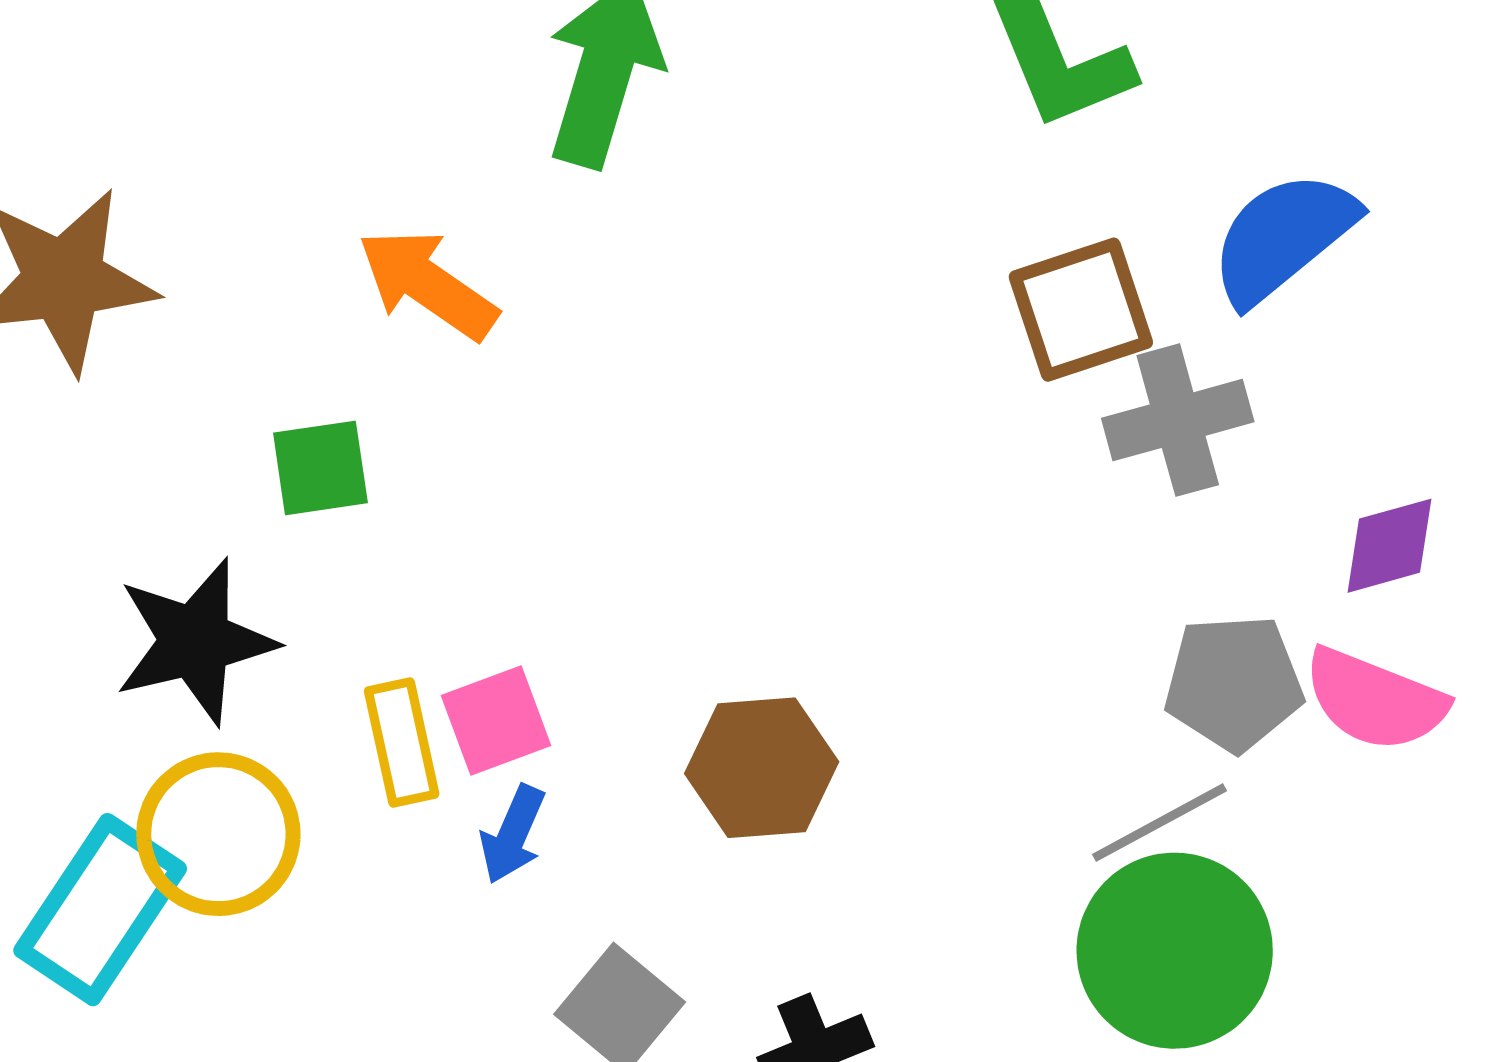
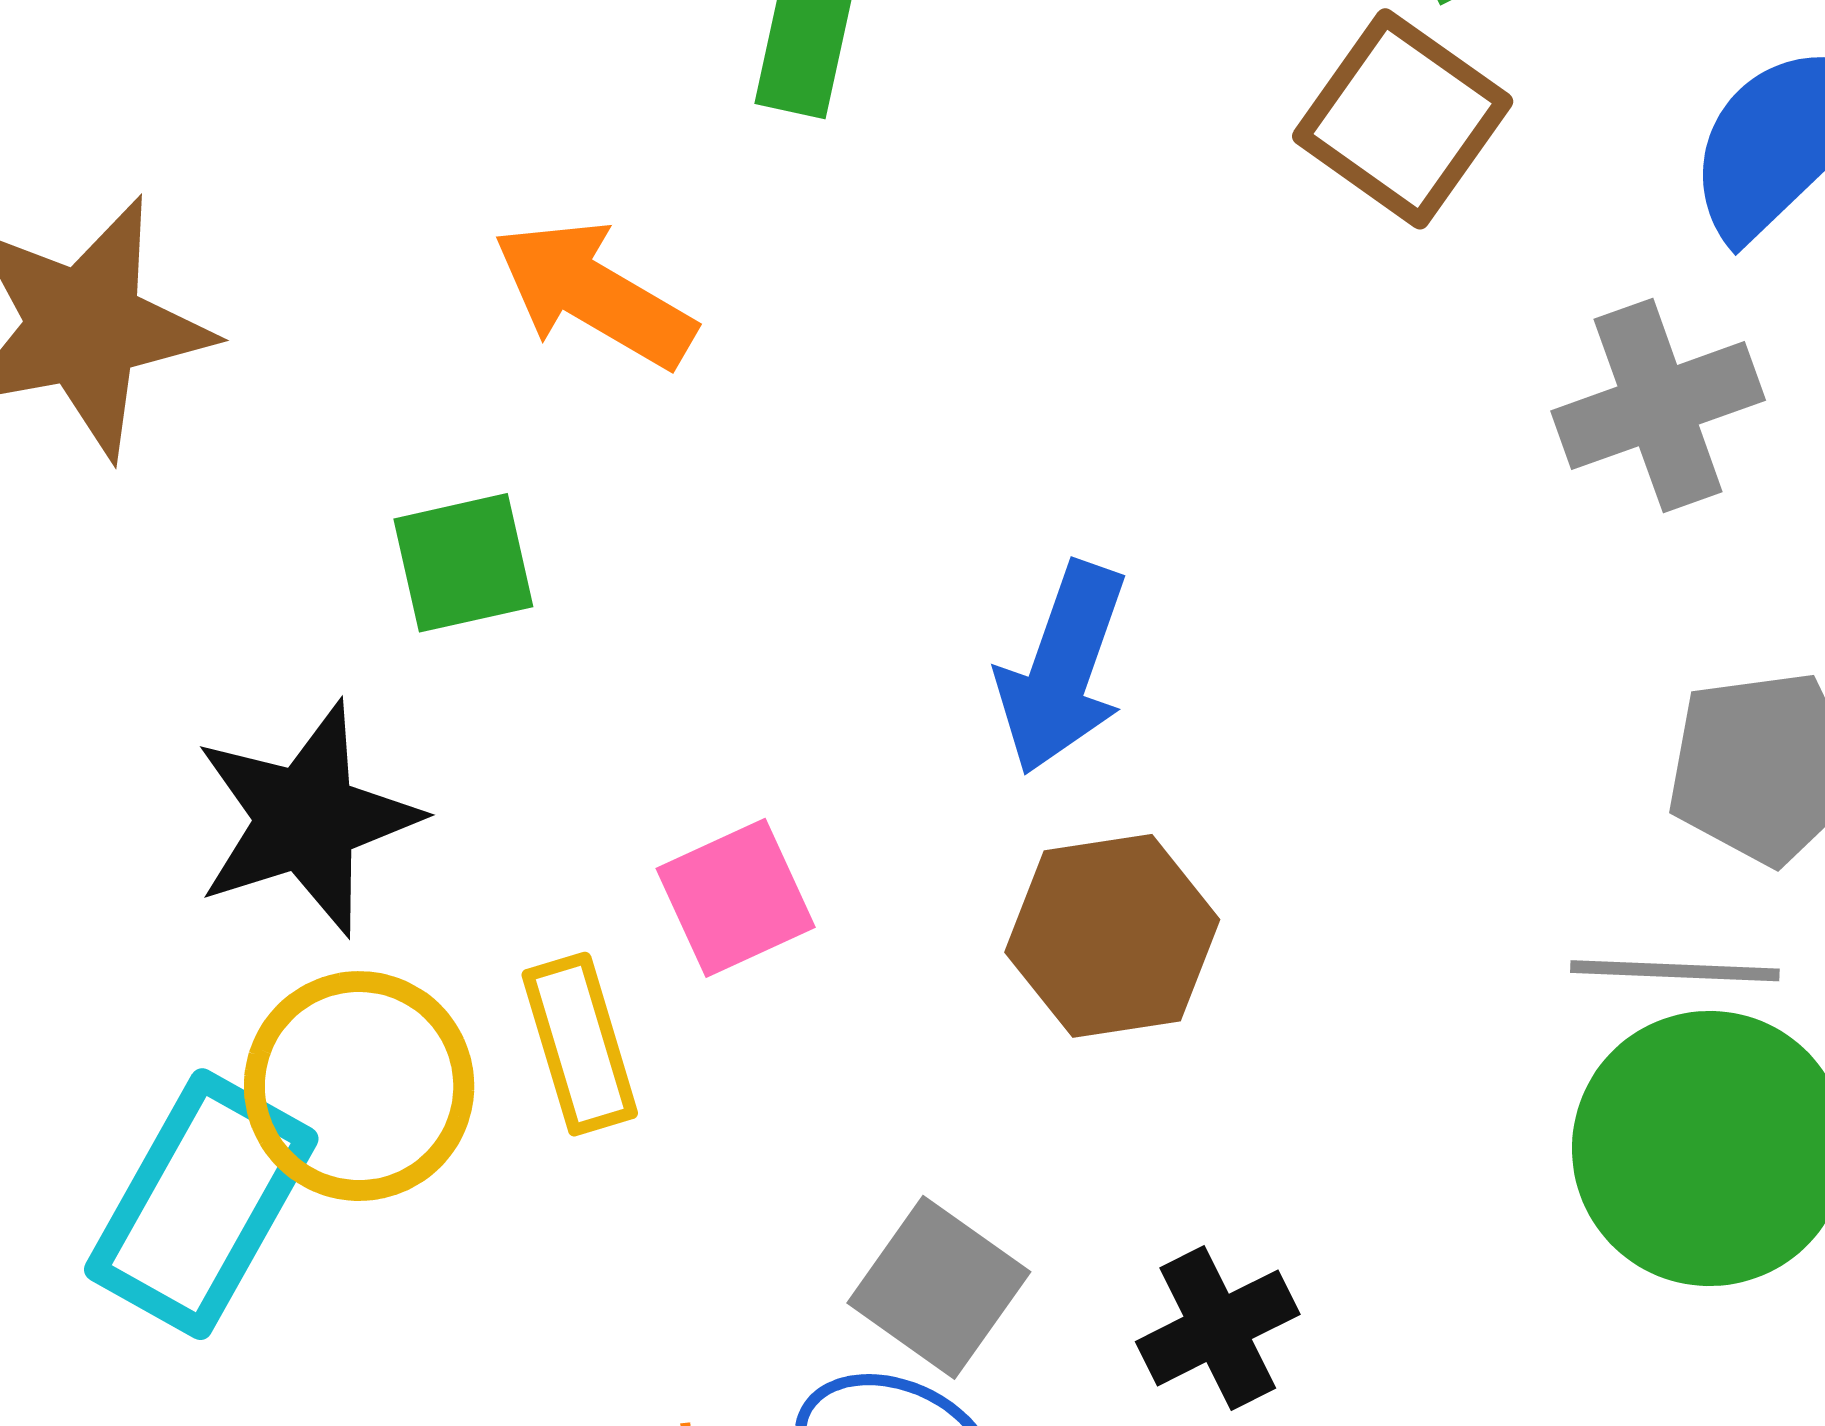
brown square: (1081, 310) -> (1403, 119), moved, turned -32
yellow rectangle: (402, 742) -> (580, 1044), moved
gray line: (1160, 823) -> (1675, 971), turned 35
blue arrow: (513, 834) -> (1062, 668), moved, size x1.5

